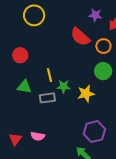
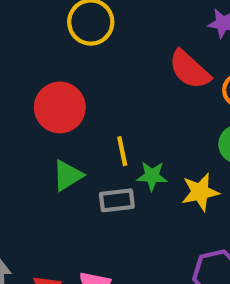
red circle: (20, 55) -> (60, 107), size x1.5
green triangle: (24, 87) -> (68, 175), turned -42

